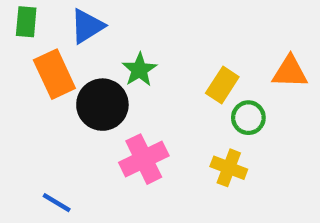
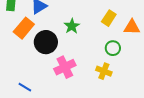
green star: (139, 70) -> (72, 26), moved
orange rectangle: (54, 74) -> (24, 28), turned 65
yellow rectangle: (222, 85) -> (109, 18), moved

